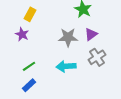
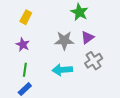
purple star: (22, 34) -> (23, 45), moved
green line: (29, 66) -> (25, 70), turned -48

